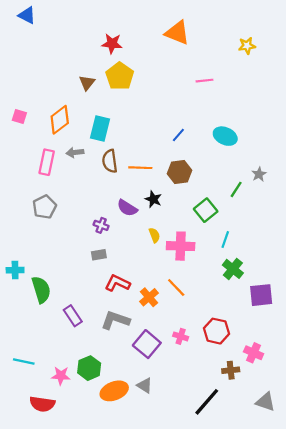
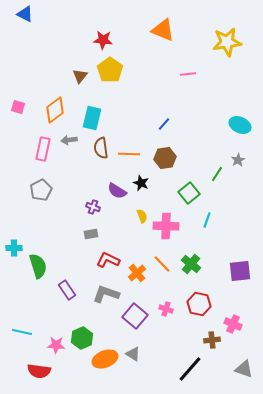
yellow star: (247, 46) -> (227, 42), size x1.8
cyan ellipse: (225, 136) -> (240, 125), moved
green cross: (233, 269) -> (191, 264), moved

